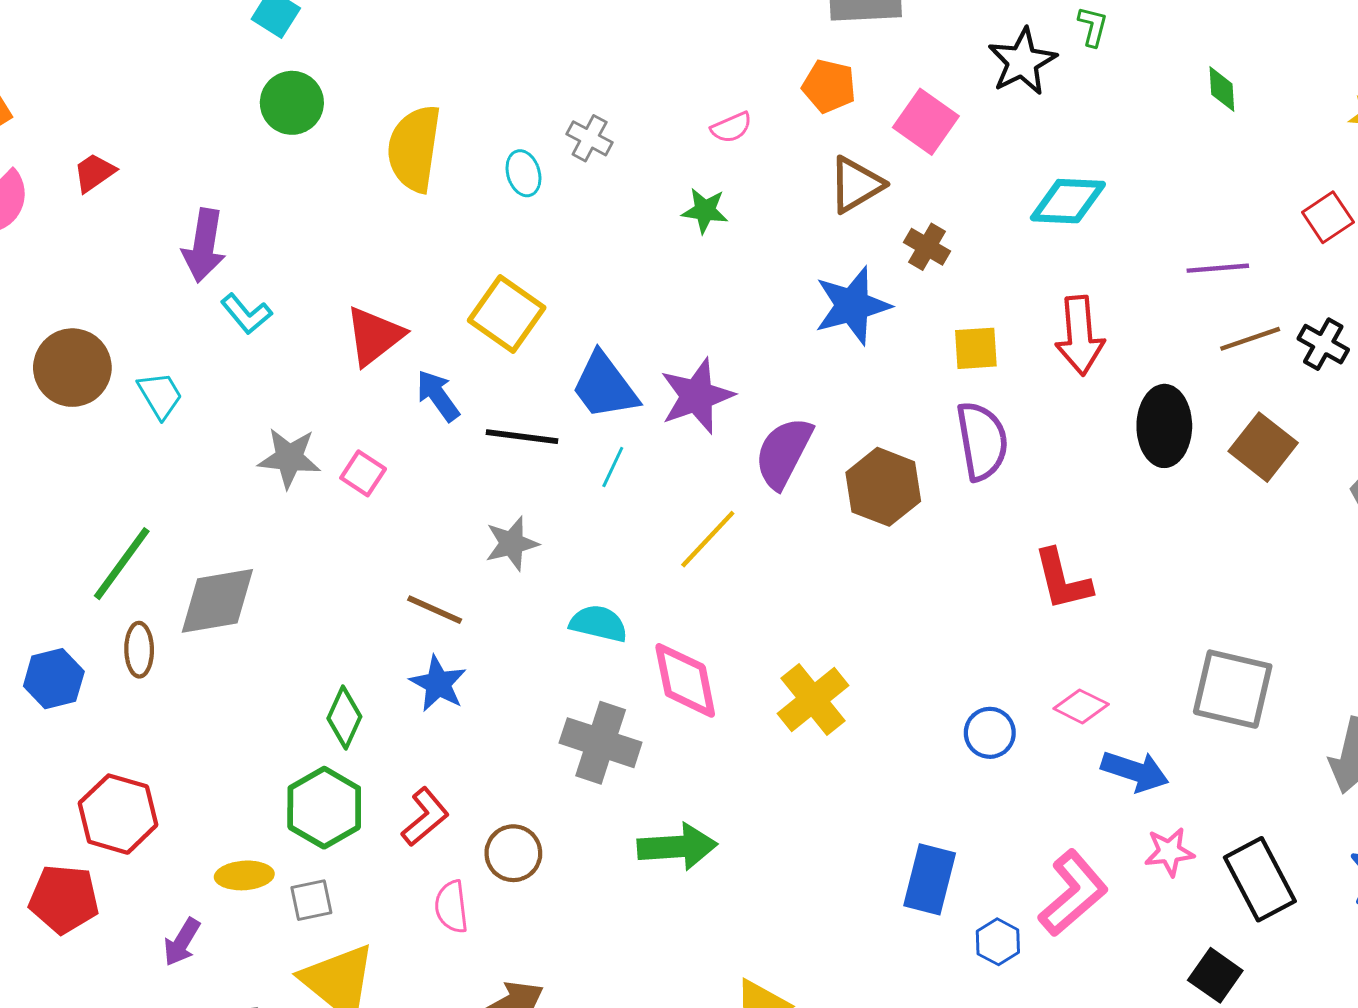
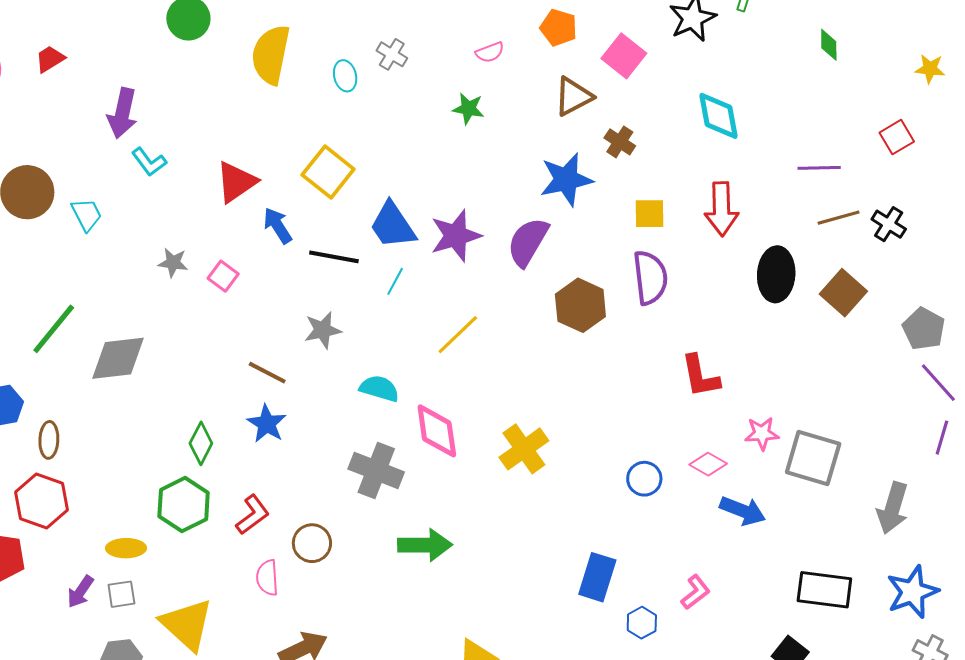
cyan diamond: (1068, 201) -> (719, 116), turned 74
purple semicircle: (784, 453) -> (528, 242), moved
gray star: (289, 458) -> (173, 263), size x0.7
brown ellipse: (139, 650) -> (49, 440), moved
pink star: (1169, 852) -> (762, 433), moved
black rectangle: (1260, 879) -> (824, 590), turned -58
pink L-shape: (1073, 893) -> (695, 592), size x0.6
gray square: (311, 900) -> (121, 594), moved

